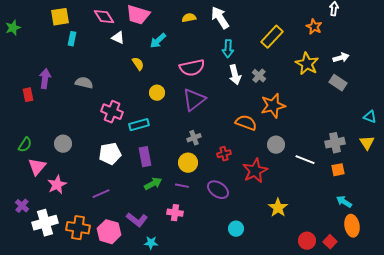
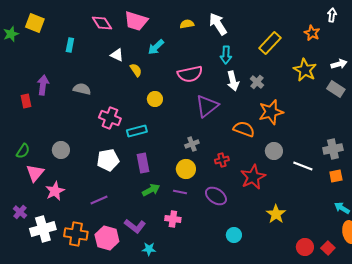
yellow square: (60, 17) -> (35, 23), moved, turned 30
white triangle: (118, 38) -> (117, 55), moved
purple triangle: (194, 100) -> (207, 106), moved

